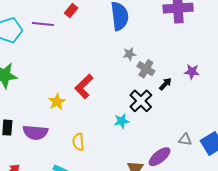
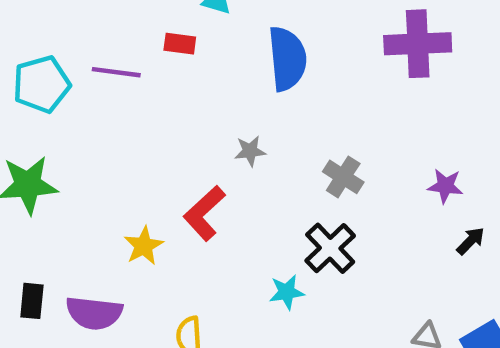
red rectangle: (71, 10) -> (180, 44), turned 56
gray star: (129, 54) -> (250, 151), moved
black arrow: (165, 84) -> (471, 241), moved

